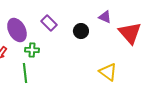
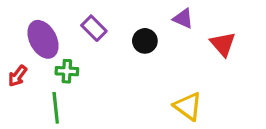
red triangle: (130, 33) -> (223, 44), size x0.7

